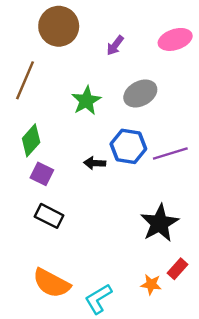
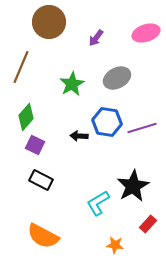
orange star: (151, 284) -> (115, 245), moved
cyan L-shape: (98, 299) -> (98, 203), moved

